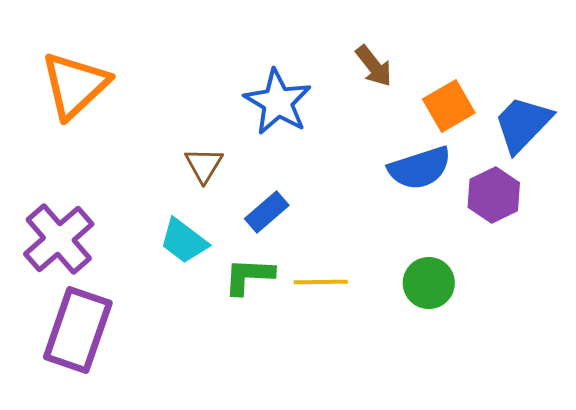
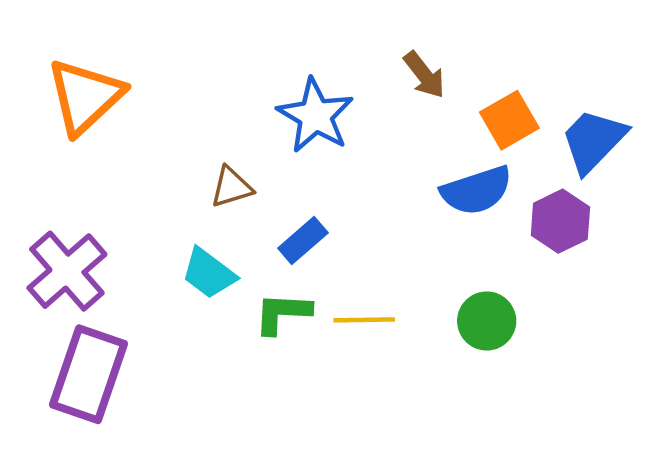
brown triangle: (204, 165) -> (231, 187), turned 42

